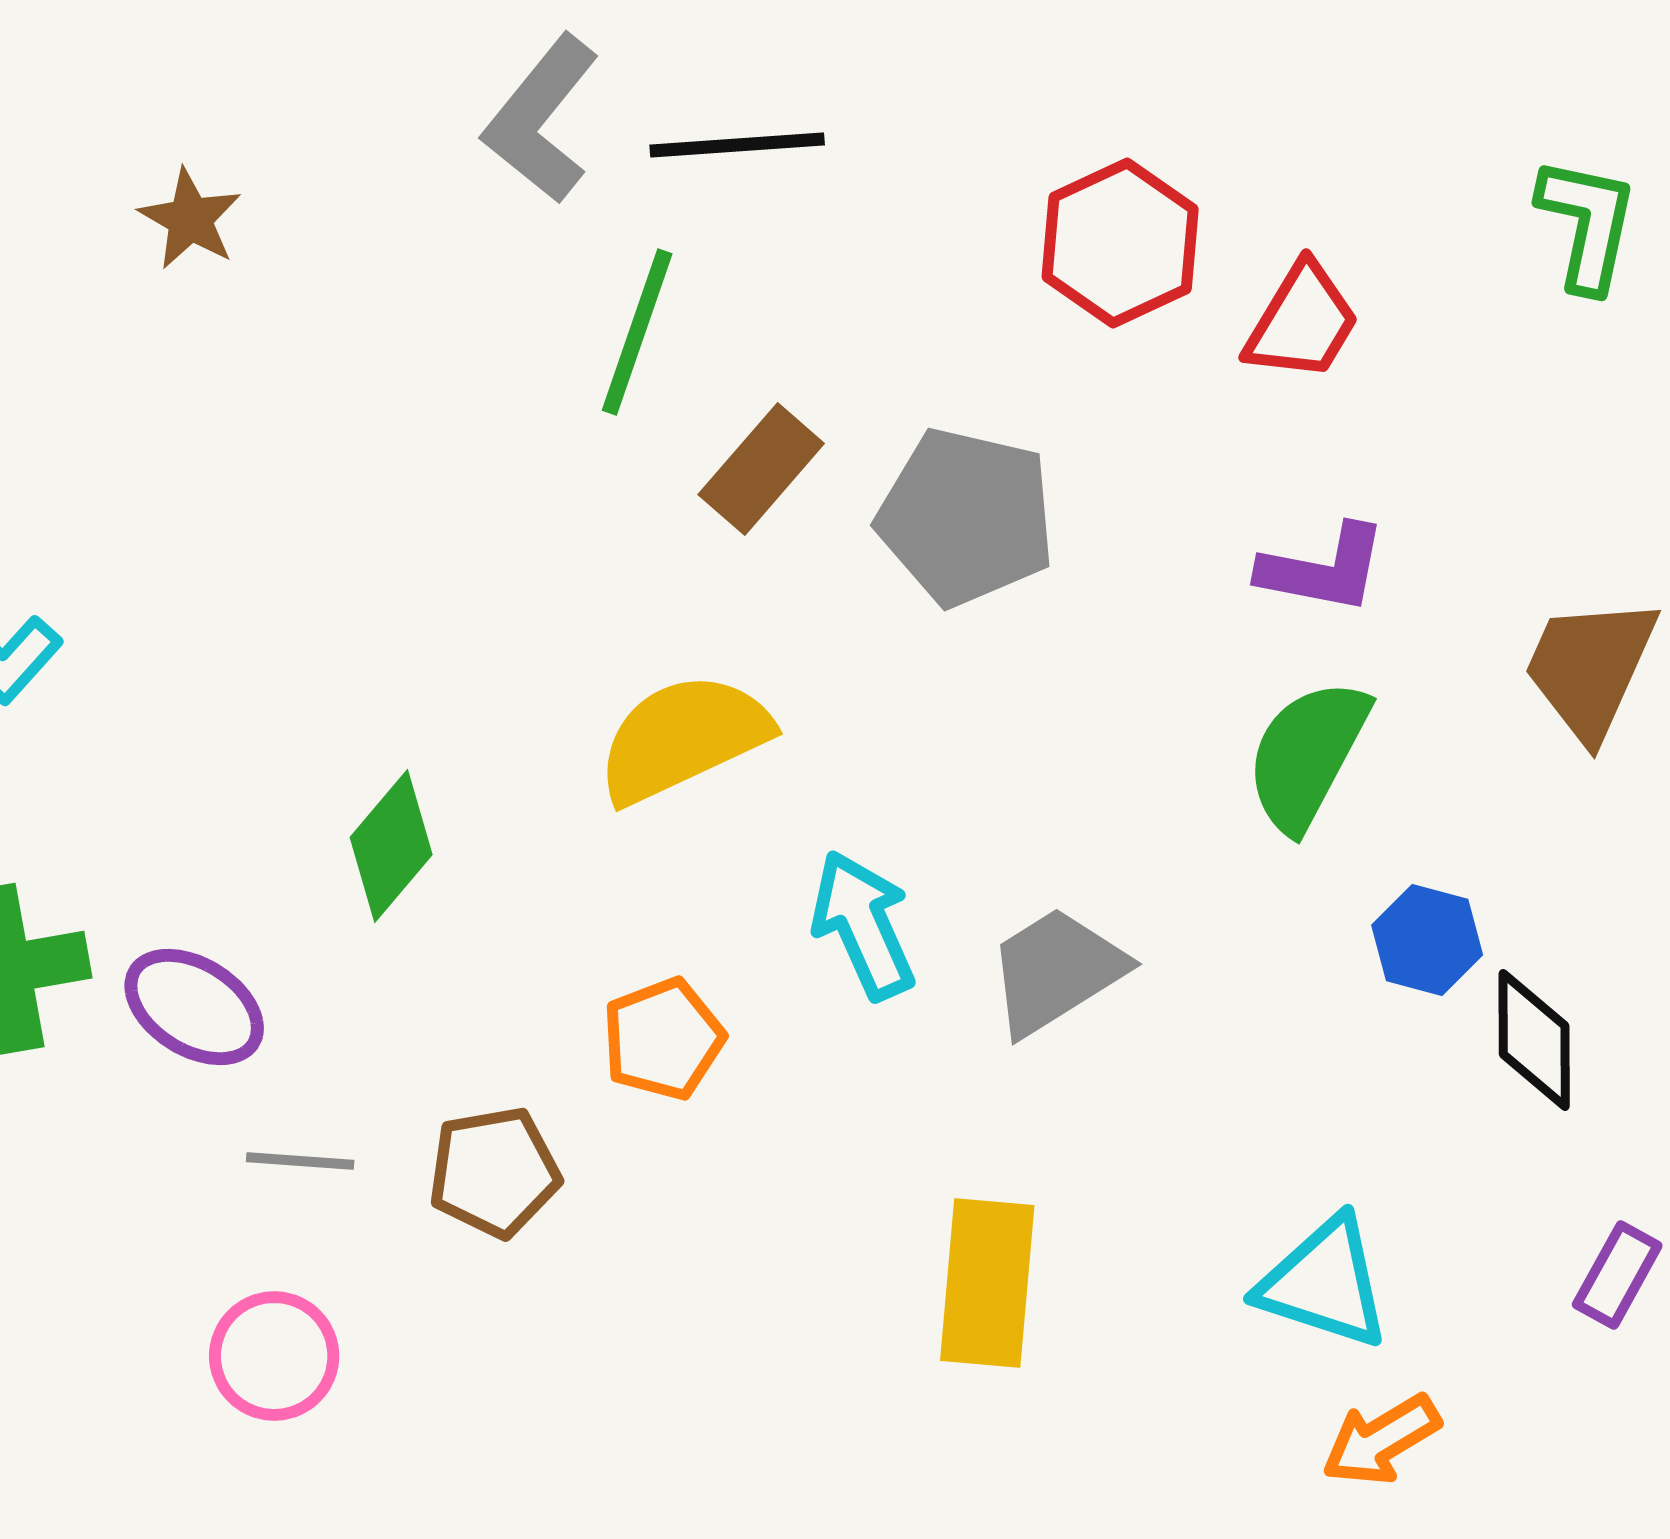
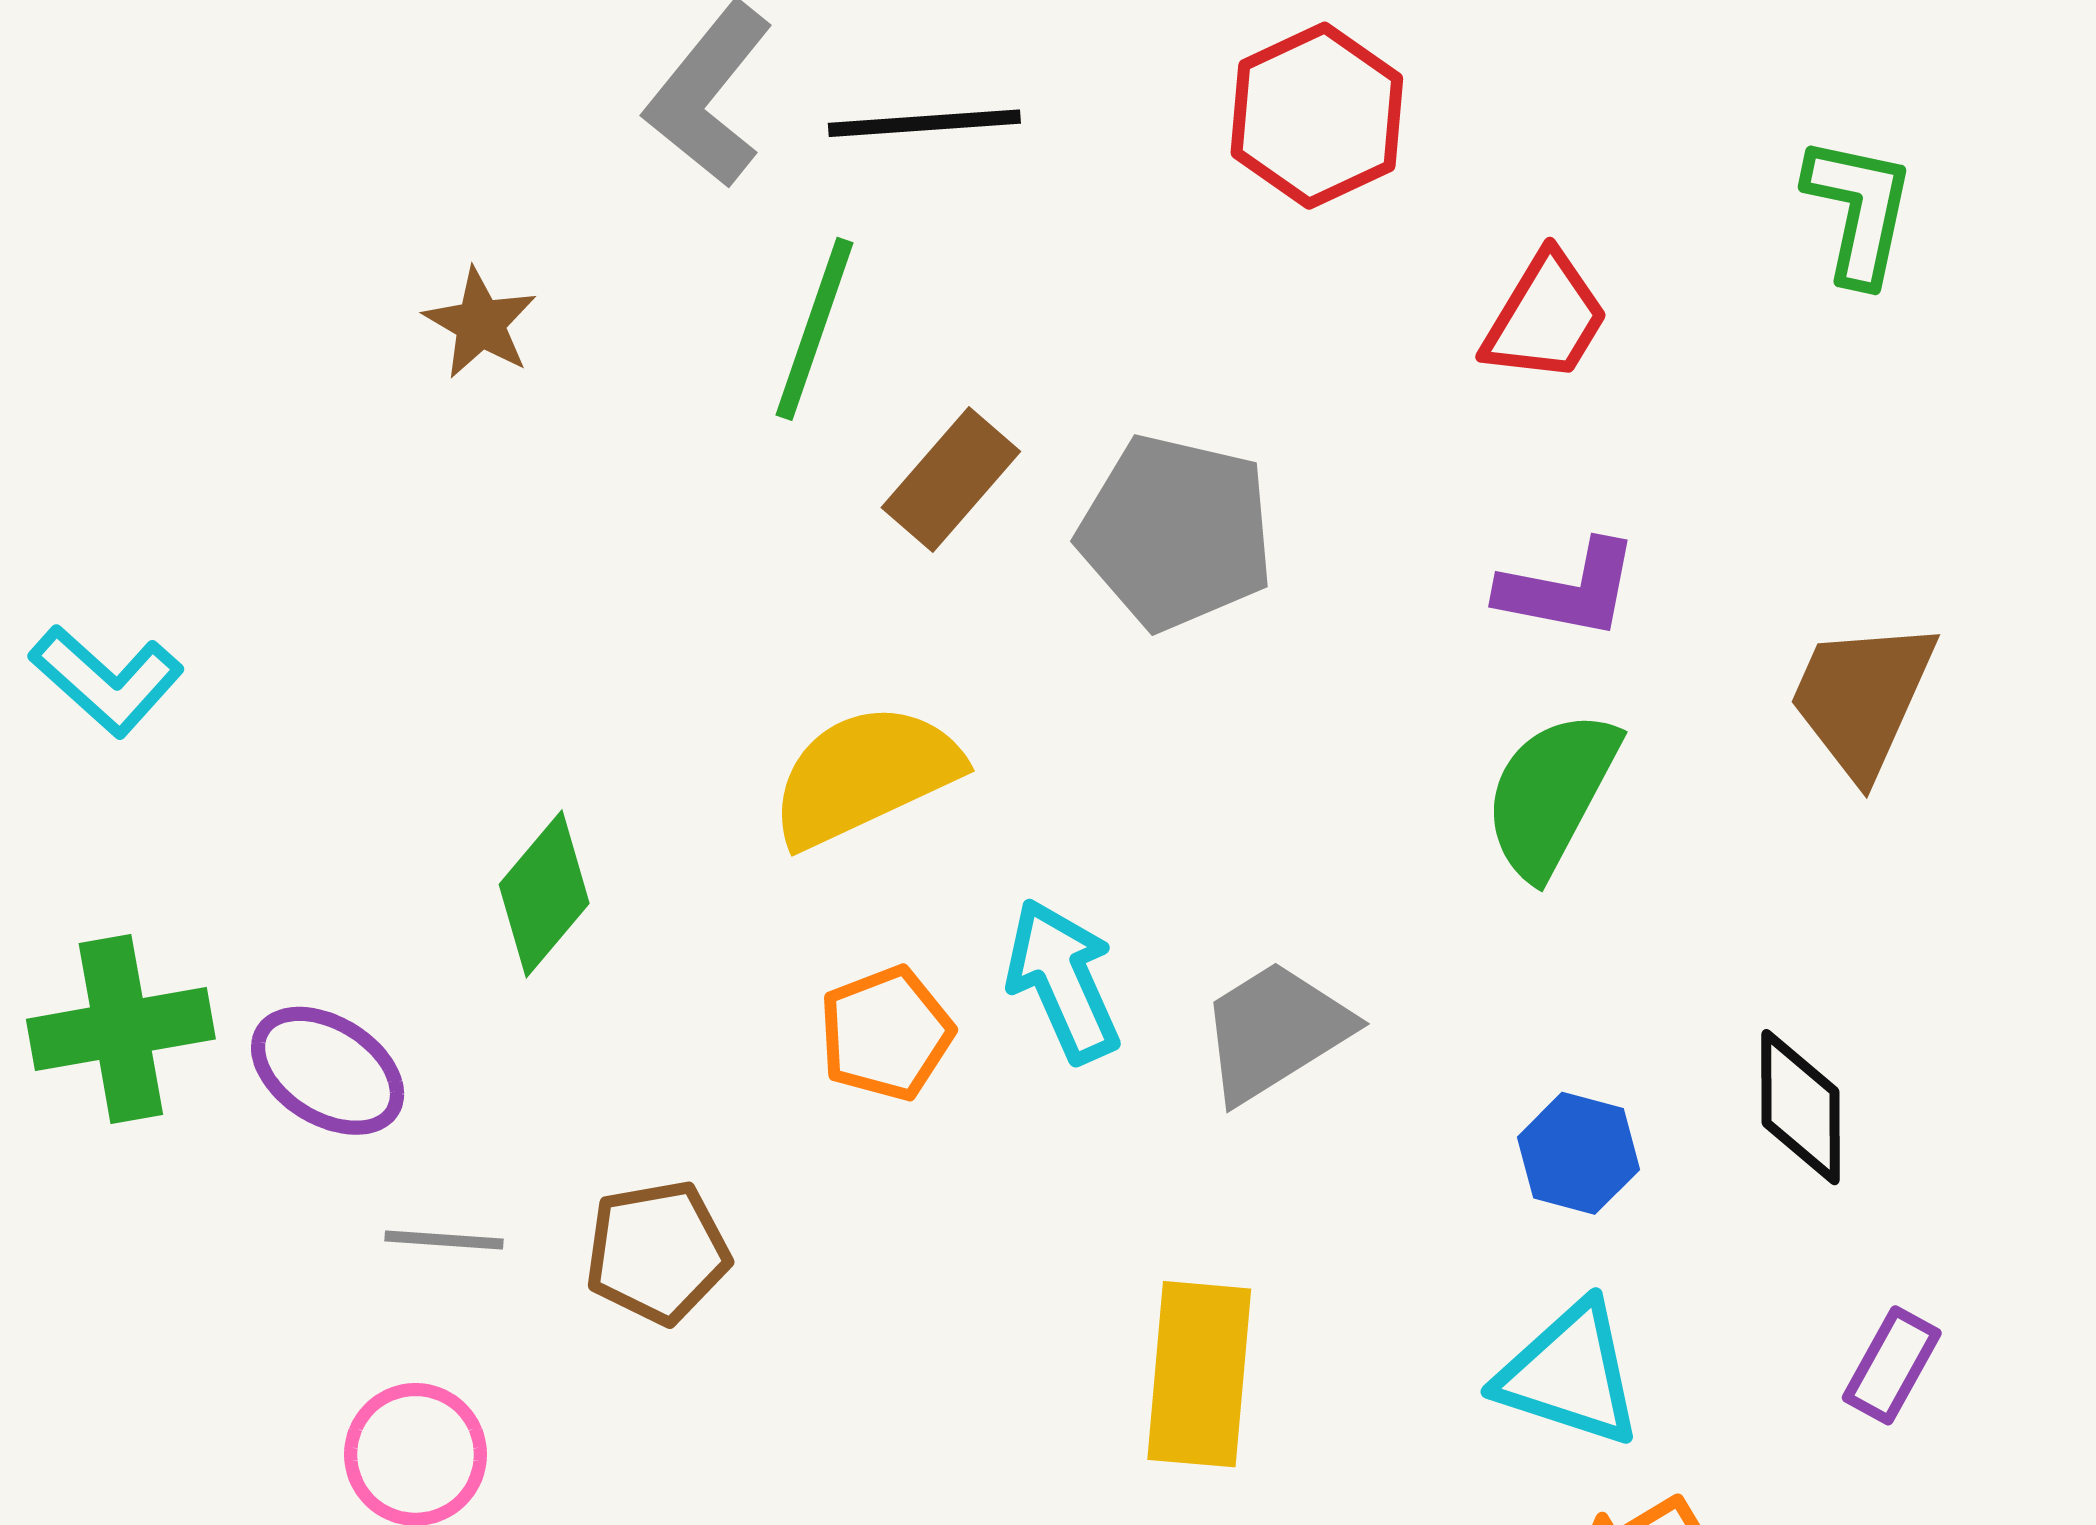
brown star: (190, 219) -> (480, 323), moved
red hexagon: (1120, 243) -> (1317, 116), moved
blue hexagon: (1427, 940) -> (1578, 1153), moved
orange pentagon: (663, 1039) -> (886, 1033), moved

